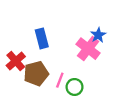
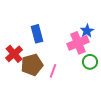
pink cross: (88, 49) -> (78, 43), turned 30
green circle: (75, 87) -> (90, 62), moved

